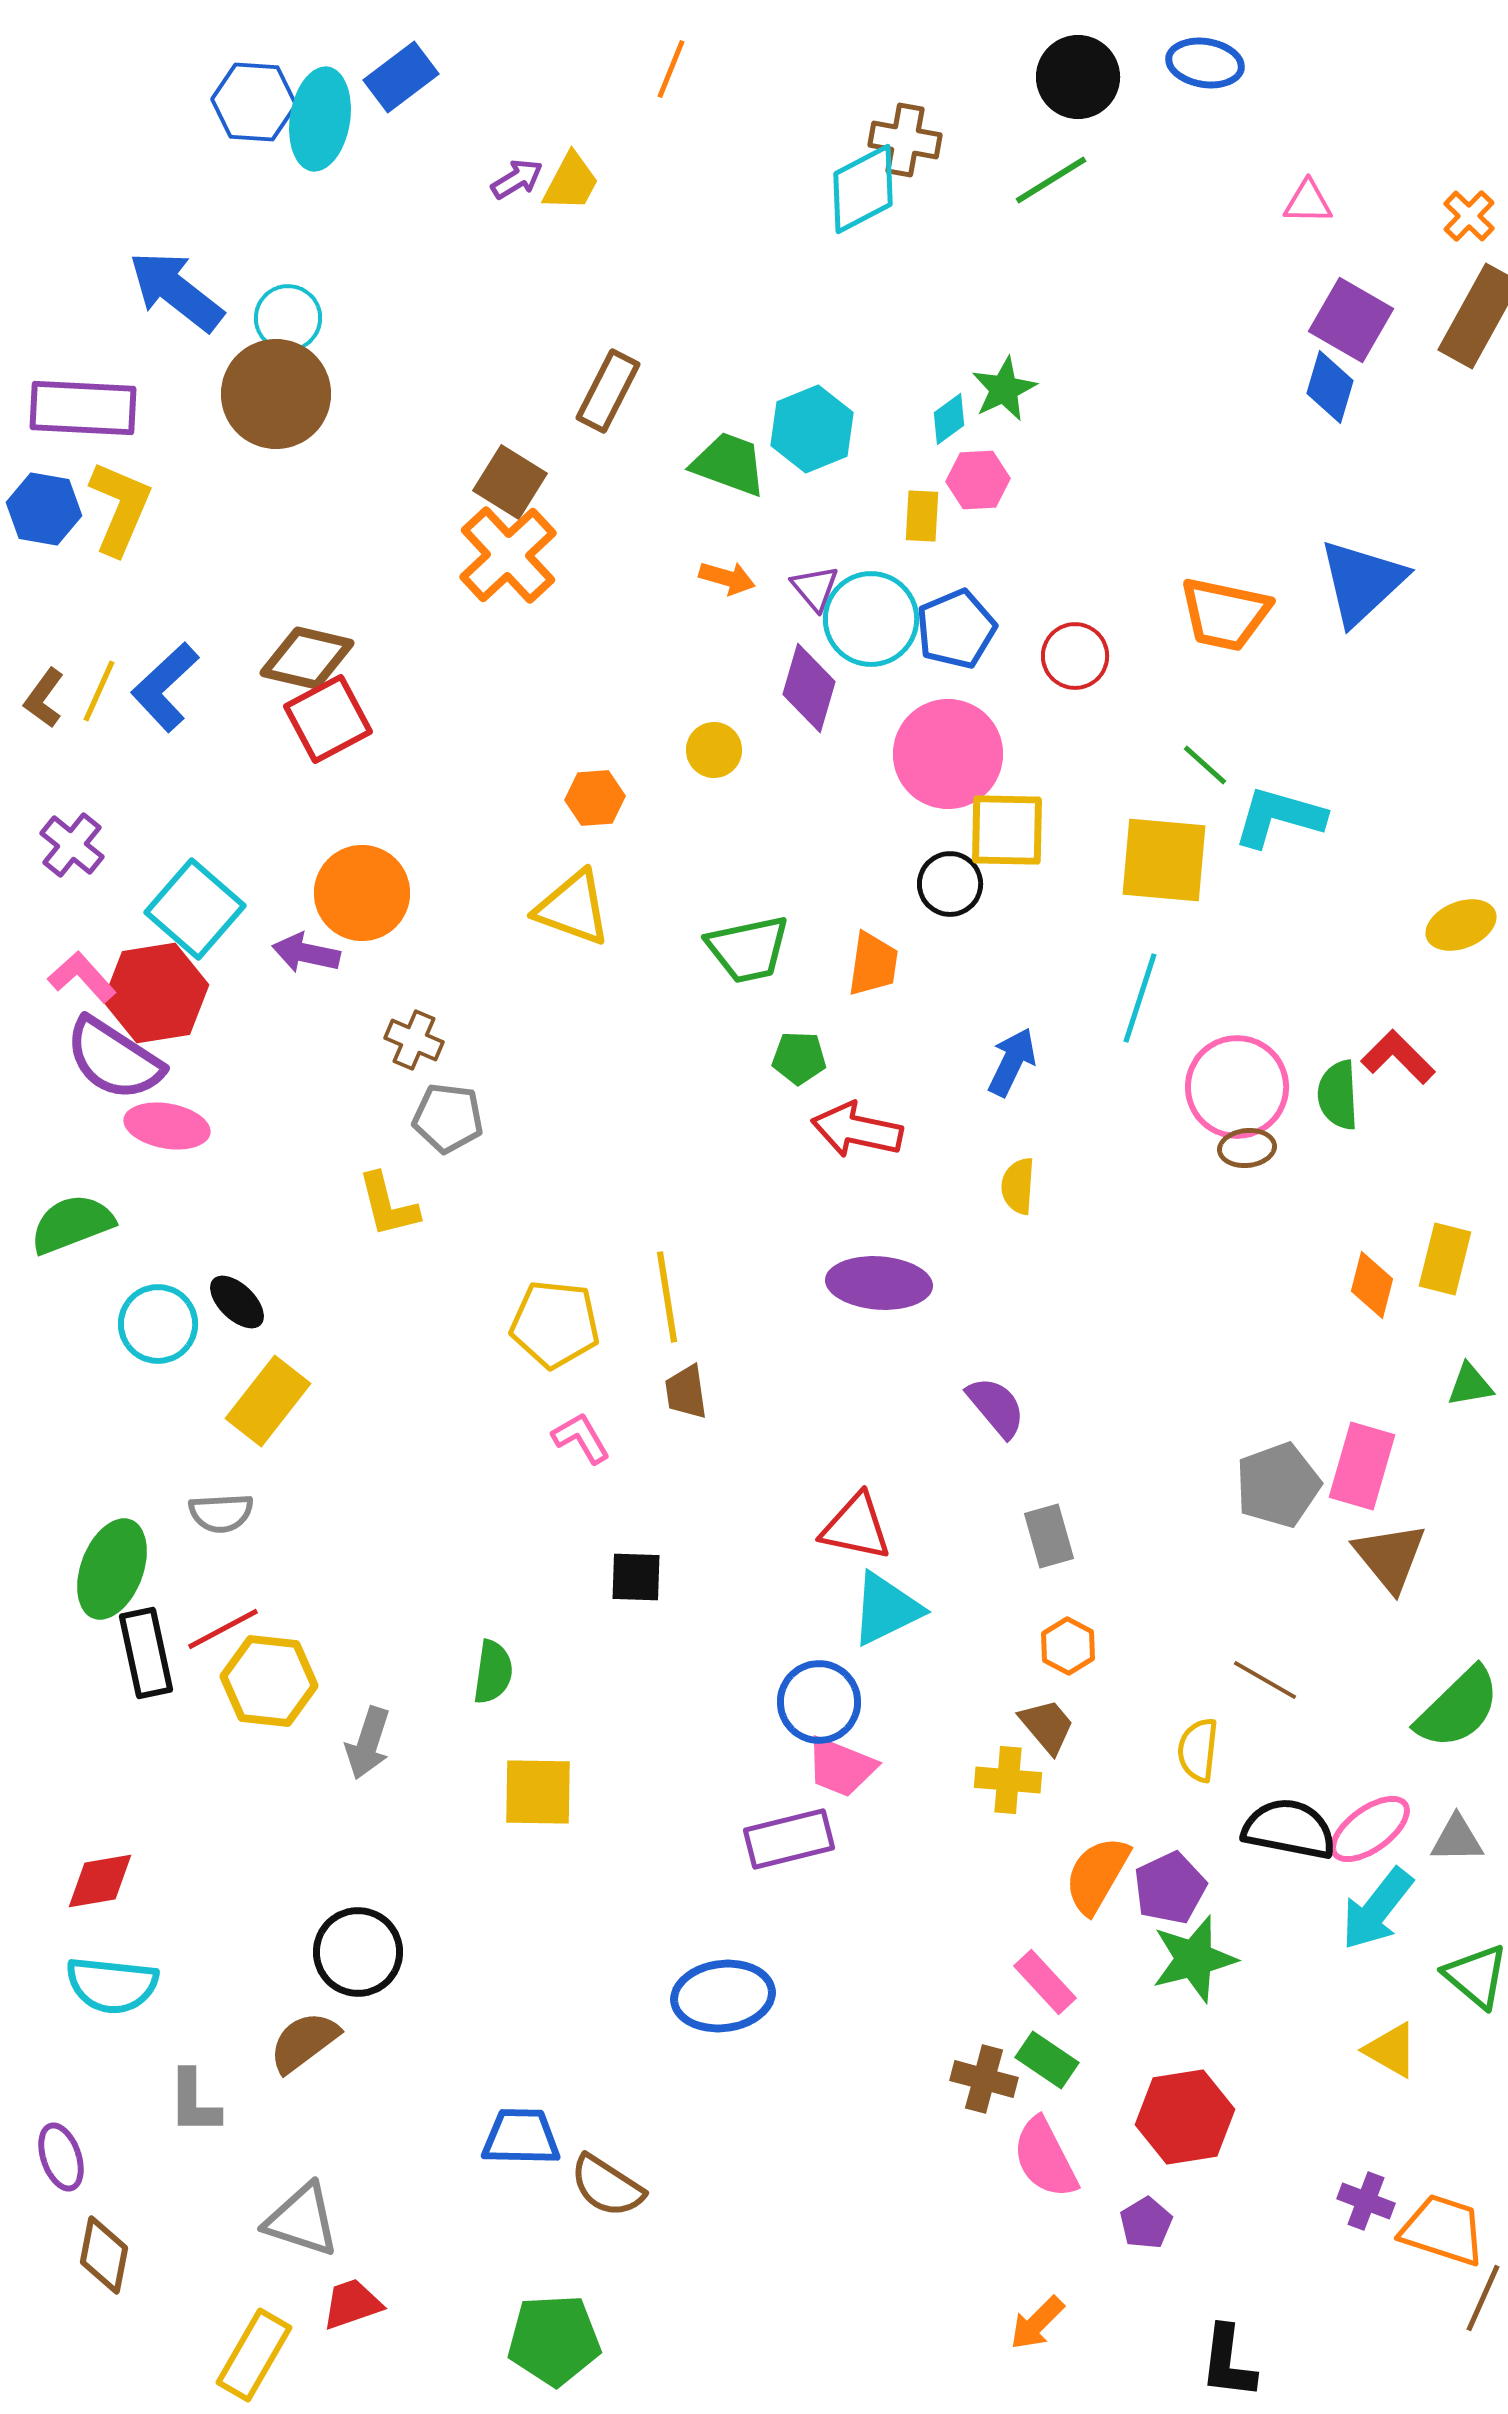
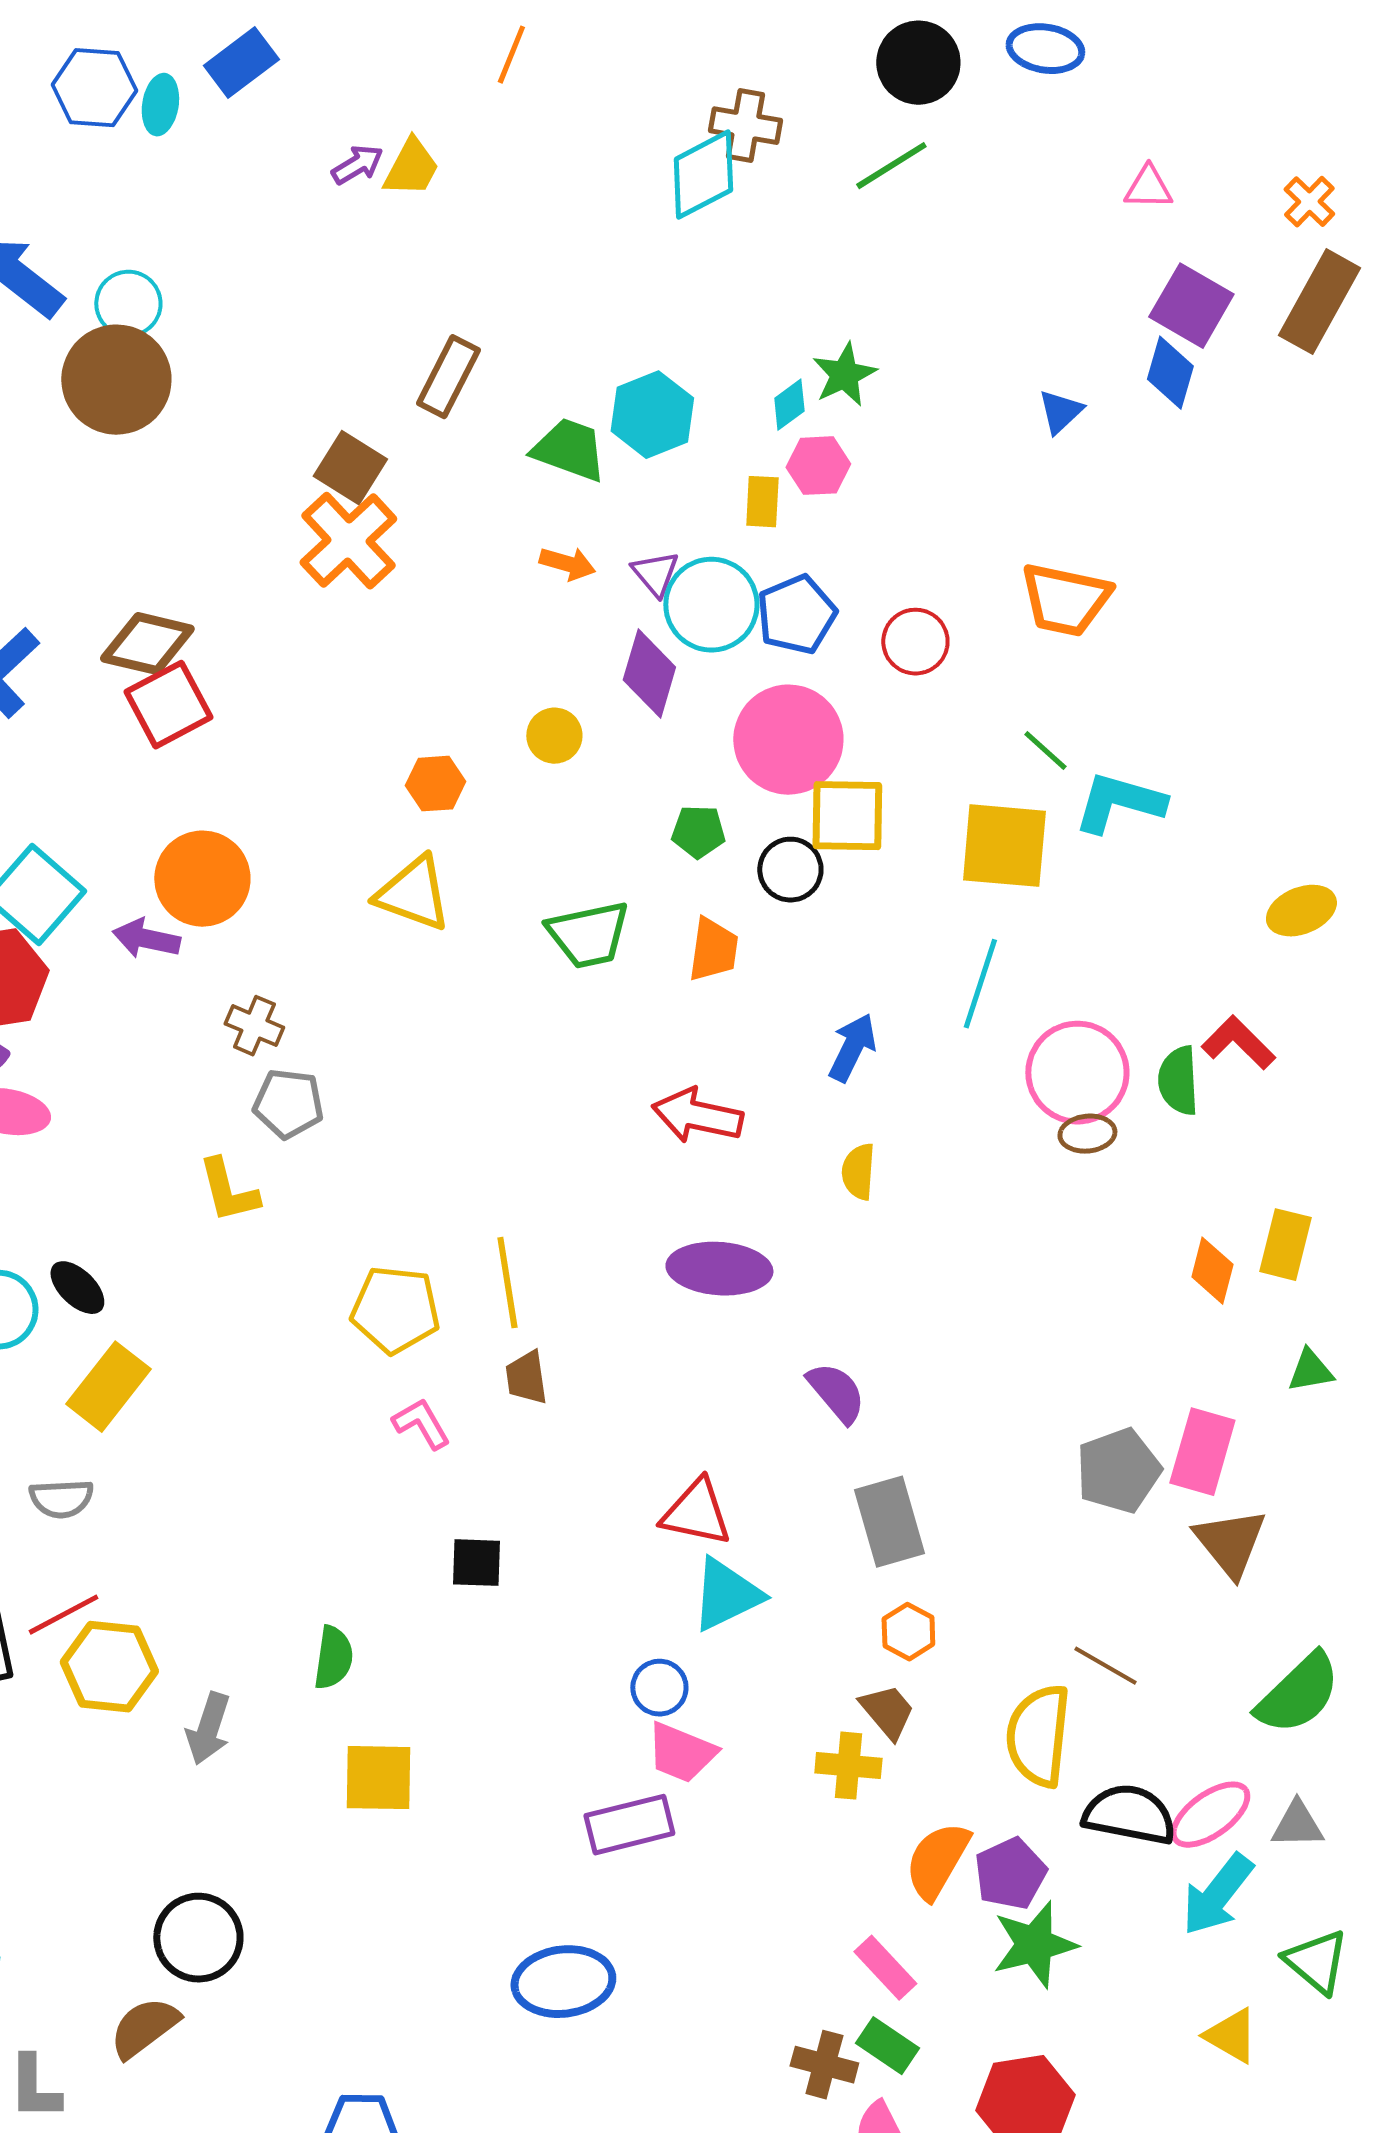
cyan ellipse: (320, 119) -> (160, 105), size x0.6
blue triangle: (1362, 582) -> (1060, 412), moved, size x0.5
green pentagon: (799, 1058) -> (698, 832), moved
gray rectangle: (1049, 1536) -> (889, 1522), size x1.4
blue circle: (819, 1702) -> (659, 1688), size x0.7
yellow semicircle: (1198, 1750) -> (1038, 1736), size x1.6

